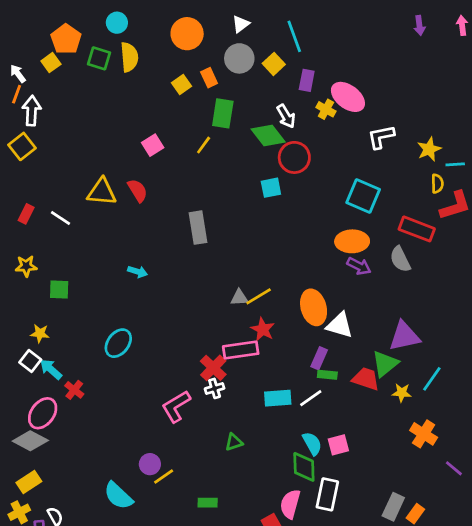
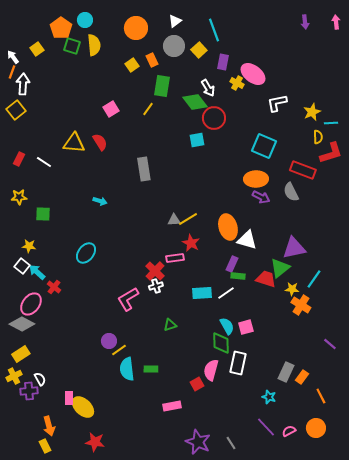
orange pentagon: (66, 39) -> (61, 28), moved
pink rectangle: (241, 350) -> (175, 258), size x0.7
orange cross: (424, 434) -> (301, 305), moved
cyan semicircle: (118, 496) -> (127, 369), moved, turned 40

